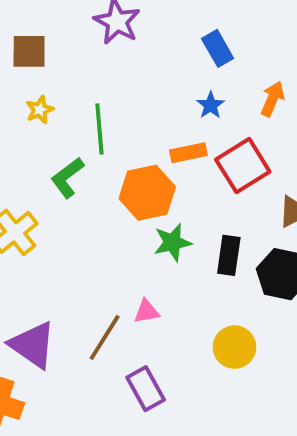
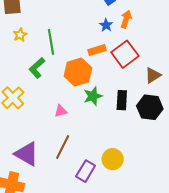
orange arrow: (272, 99) -> (126, 19), moved
pink triangle: (147, 311) -> (61, 111), moved
yellow circle: (234, 347) -> (113, 159), moved
purple rectangle: (146, 389) -> (86, 171), turned 65

